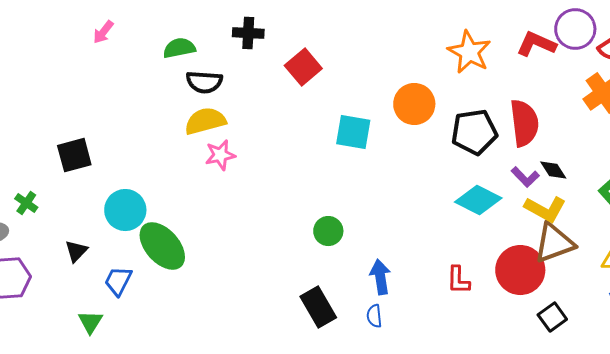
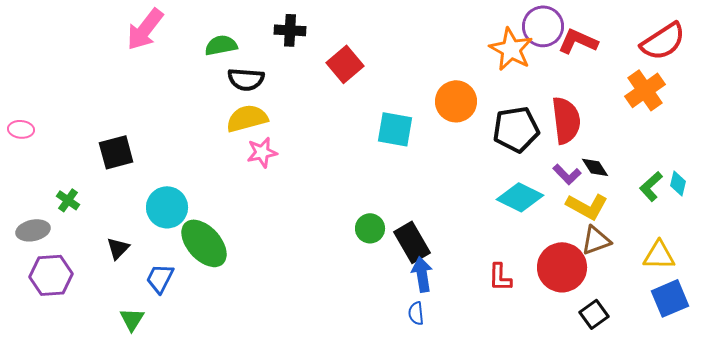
purple circle: (575, 29) -> (543, 26), moved
pink arrow: (103, 32) -> (145, 29), size x1.8
brown triangle: (554, 243) -> (596, 240), size x0.7
black rectangle: (318, 307) -> (412, 242), moved

